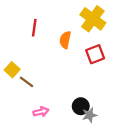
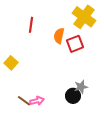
red square: (95, 54) -> (75, 44), moved
brown line: (27, 82) -> (24, 101), moved
gray star: (90, 115) -> (81, 87), moved

